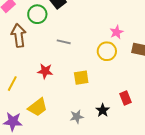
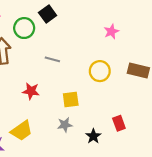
pink star: (117, 32) -> (111, 31), moved
gray star: (77, 117) -> (65, 125), moved

